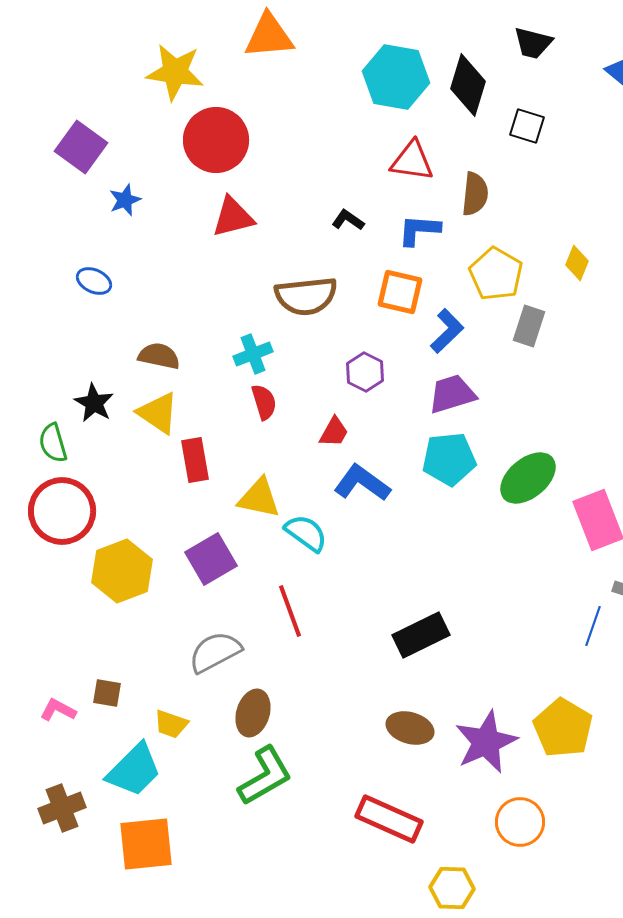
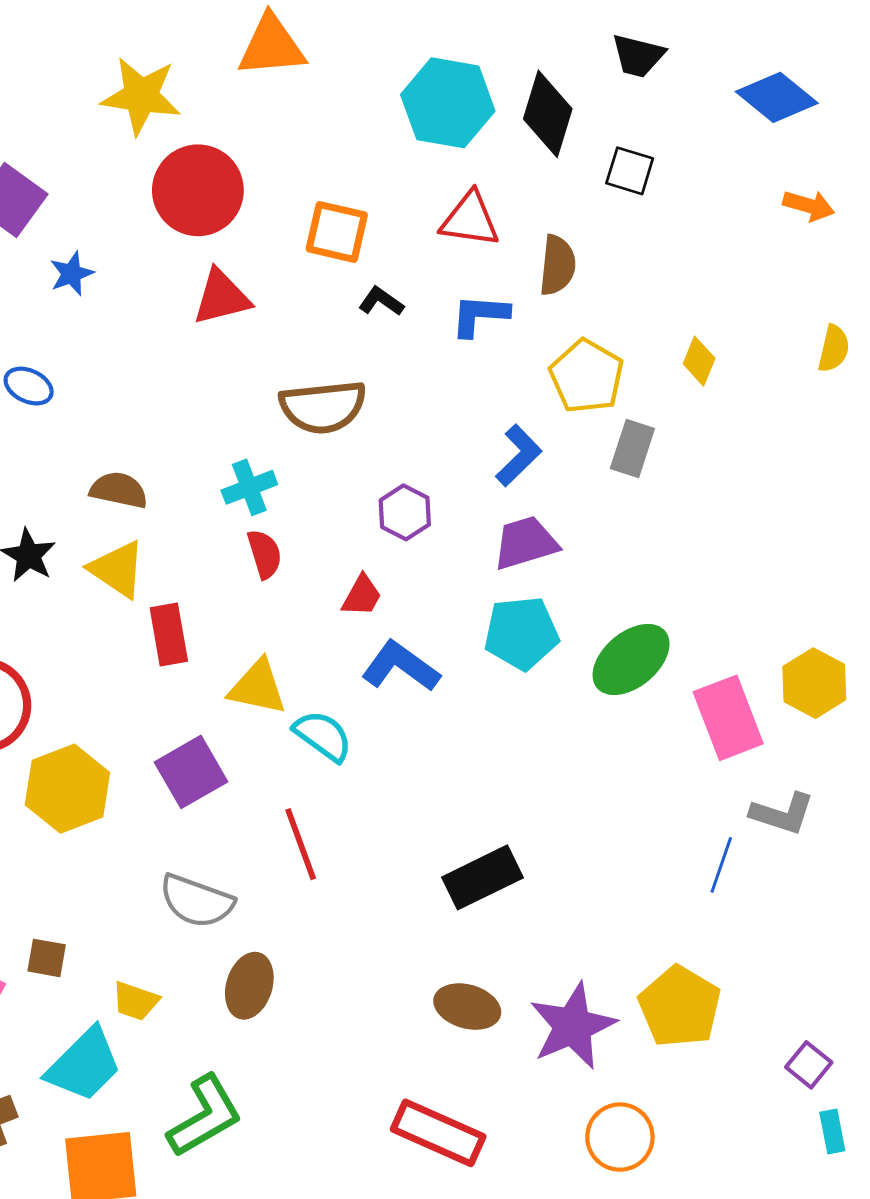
orange square: (400, 292) -> (337, 232), moved
gray semicircle: (215, 652) -> (197, 901), turned -132
green L-shape: (265, 776) -> (205, 1116), moved

